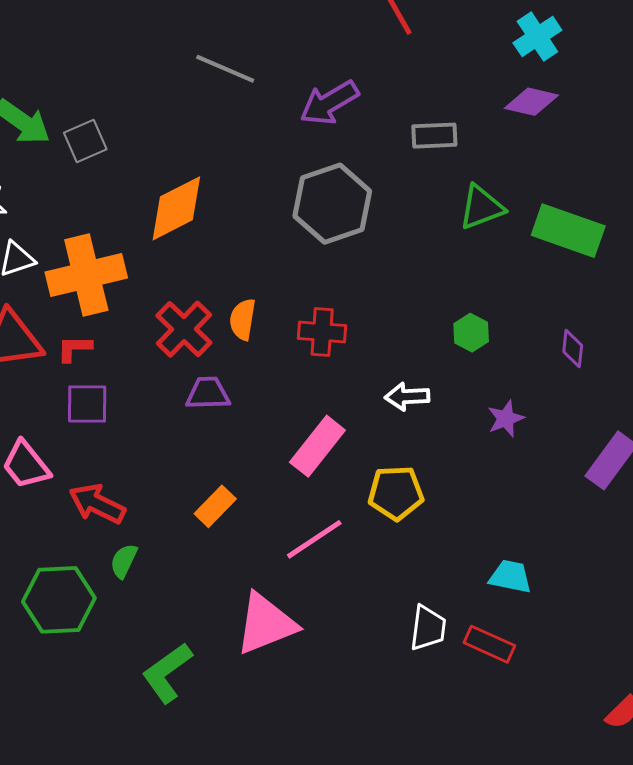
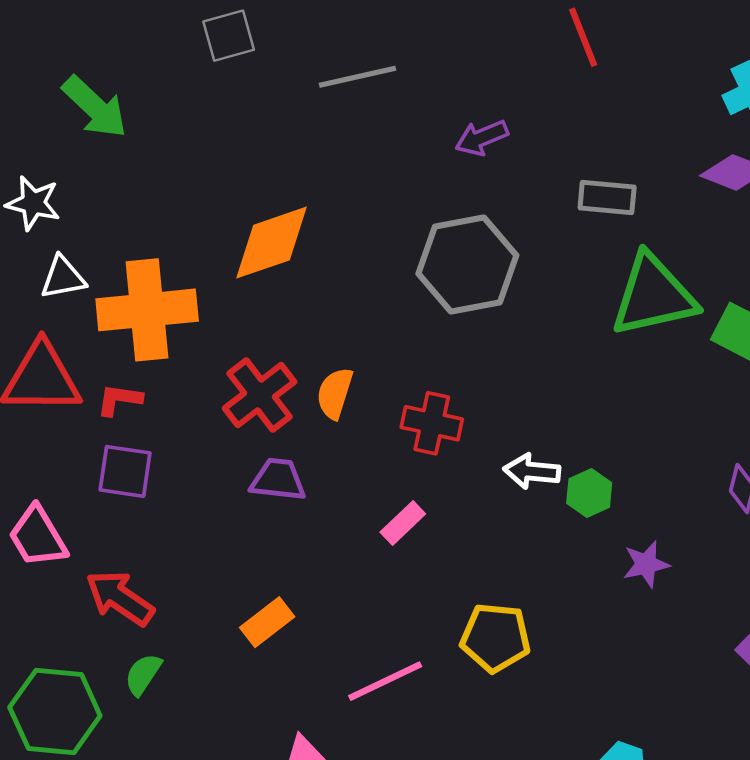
gray line: (225, 69) -> (358, 77), turned -44
purple arrow: (329, 103) -> (482, 138), size x0.7
gray square: (85, 141) -> (229, 36), moved
green triangle: (481, 207) -> (653, 296), size x1.5
green hexagon: (471, 333) -> (589, 493), moved
white arrow: (407, 397) -> (532, 471), moved
pink rectangle: (317, 446) -> (403, 523), moved, size x0.6

